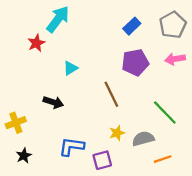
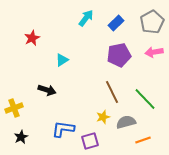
cyan arrow: (58, 19) -> (86, 18), moved, size x0.7
brown line: (111, 94) -> (112, 92), moved

